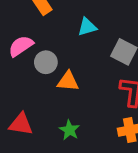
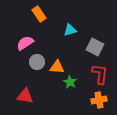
gray circle: (46, 62) -> (37, 62), moved
green star: (69, 130) -> (70, 82), moved

